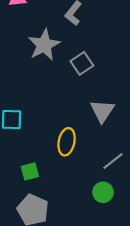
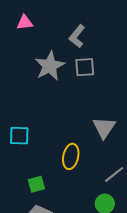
gray square: (82, 63) -> (85, 67), moved, turned 30

